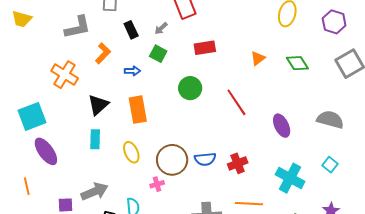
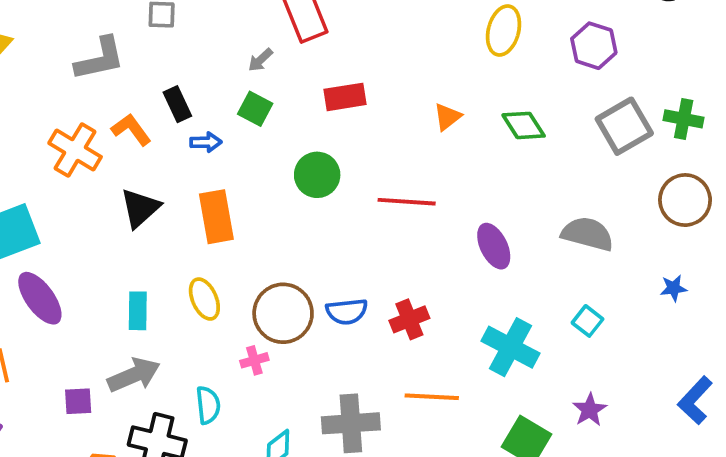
black rectangle: (131, 30) -> (177, 104), moved
orange L-shape: (103, 53) -> (131, 130), moved, turned -80
red line: (236, 102) -> (407, 202), turned -52
cyan rectangle: (95, 139) -> (138, 311), moved

